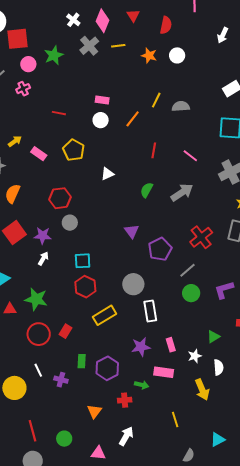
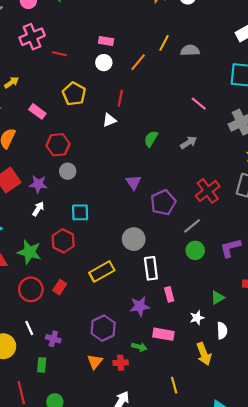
pink cross: (23, 89) -> (32, 37), moved, size x1.6
red line: (154, 150) -> (120, 98), moved
pink rectangle: (39, 154) -> (37, 111), moved
gray arrow: (182, 192) -> (189, 143), size x0.7
red hexagon: (85, 287) -> (63, 241), moved
pink rectangle: (171, 345) -> (169, 294), moved
green rectangle: (82, 361) -> (42, 365), moved
orange triangle: (94, 411) -> (95, 362), moved

